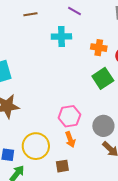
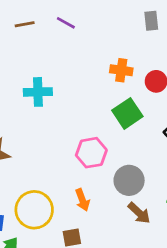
purple line: (75, 11) -> (66, 23), moved
cyan cross: (61, 36) -> (38, 92), moved
pink hexagon: (69, 116) -> (91, 153), moved

